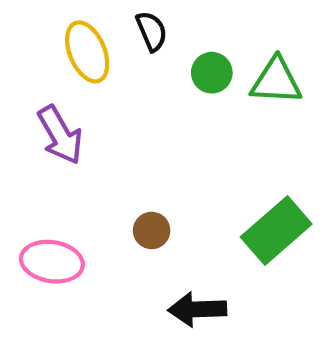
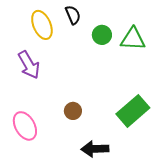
pink ellipse: (52, 262) -> (25, 126), turned 52

